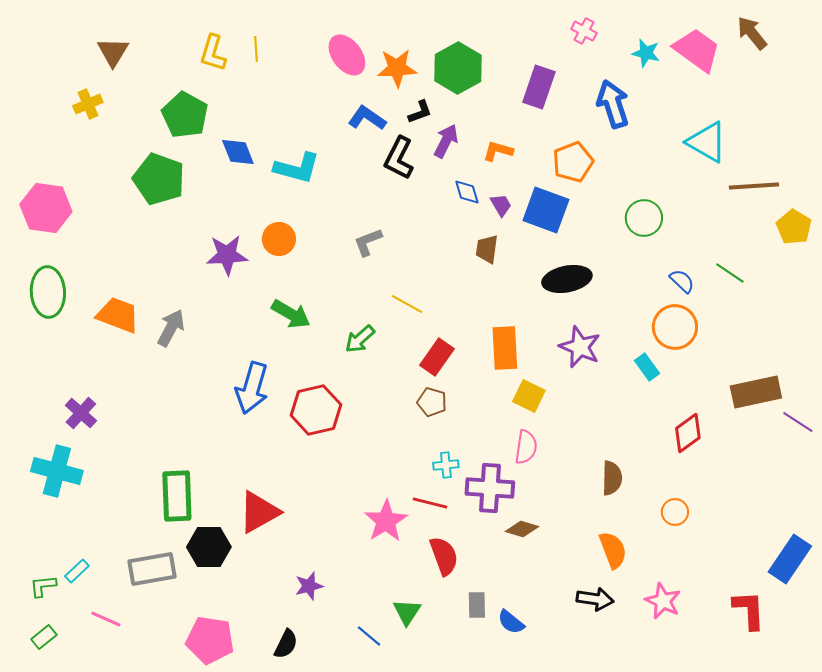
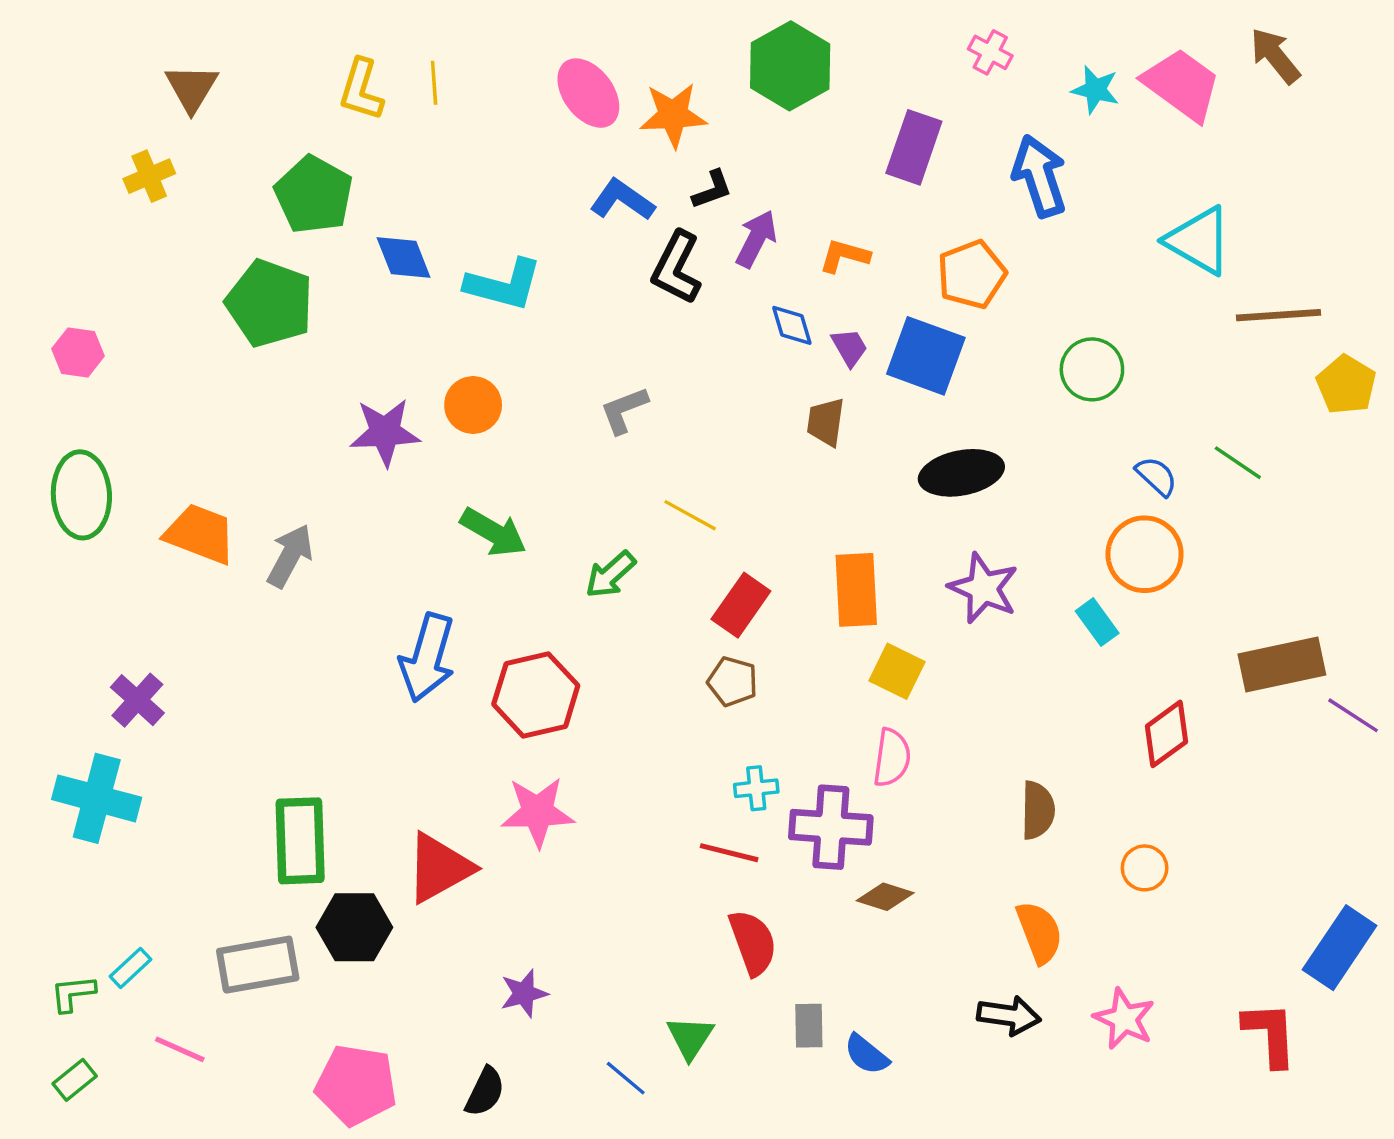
green hexagon: (458, 68) -> (790, 66), moved
pink hexagon: (46, 208) -> (78, 352), size x0.6
pink star: (386, 521) -> (538, 812), moved, turned 30

